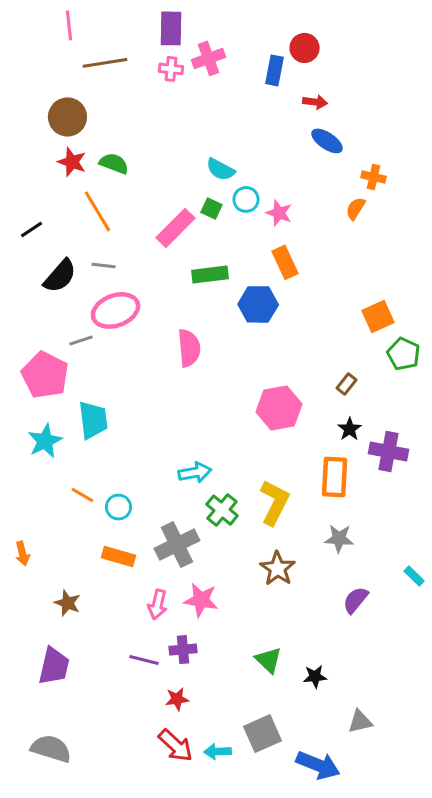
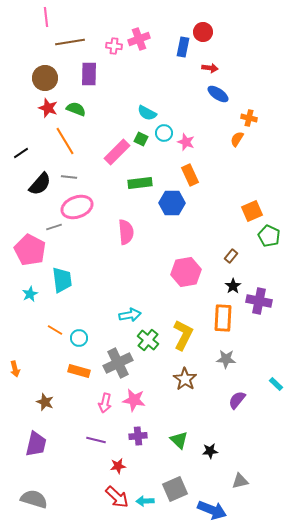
purple rectangle: (171, 28) -> (89, 74), moved
cyan star: (45, 441) -> (30, 294), size x0.7
purple cross: (183, 650) -> (138, 436), moved

